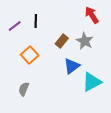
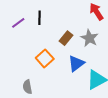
orange square: (30, 55) -> (45, 58), moved
gray semicircle: (24, 89) -> (27, 87), turned -32

